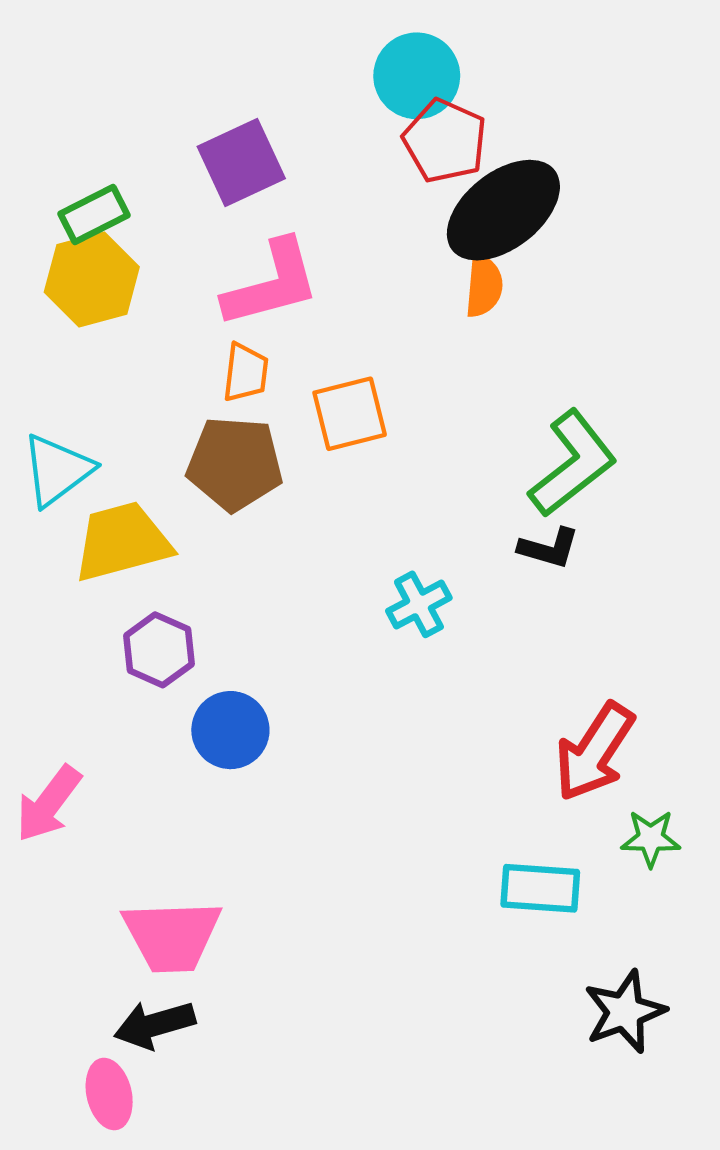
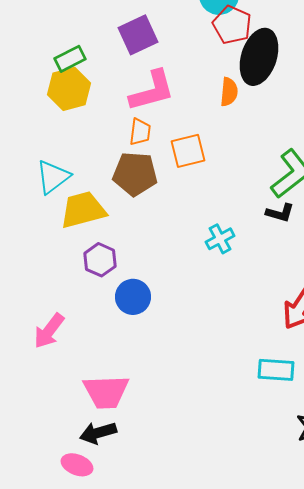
black ellipse: (503, 210) -> (259, 57), turned -34
orange semicircle: (484, 286) -> (229, 92), moved
pink ellipse: (109, 1094) -> (77, 465), turned -56

